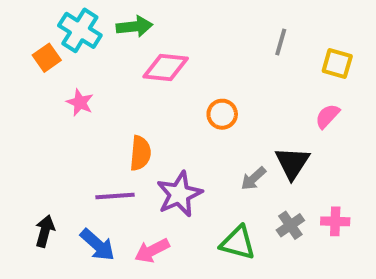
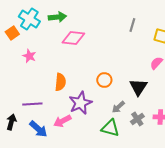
orange circle: (222, 114) -> (104, 80), moved
gray arrow: (253, 178) -> (118, 107), moved
purple line: (115, 196) -> (32, 104), moved
pink arrow: (152, 251) -> (62, 121), moved

